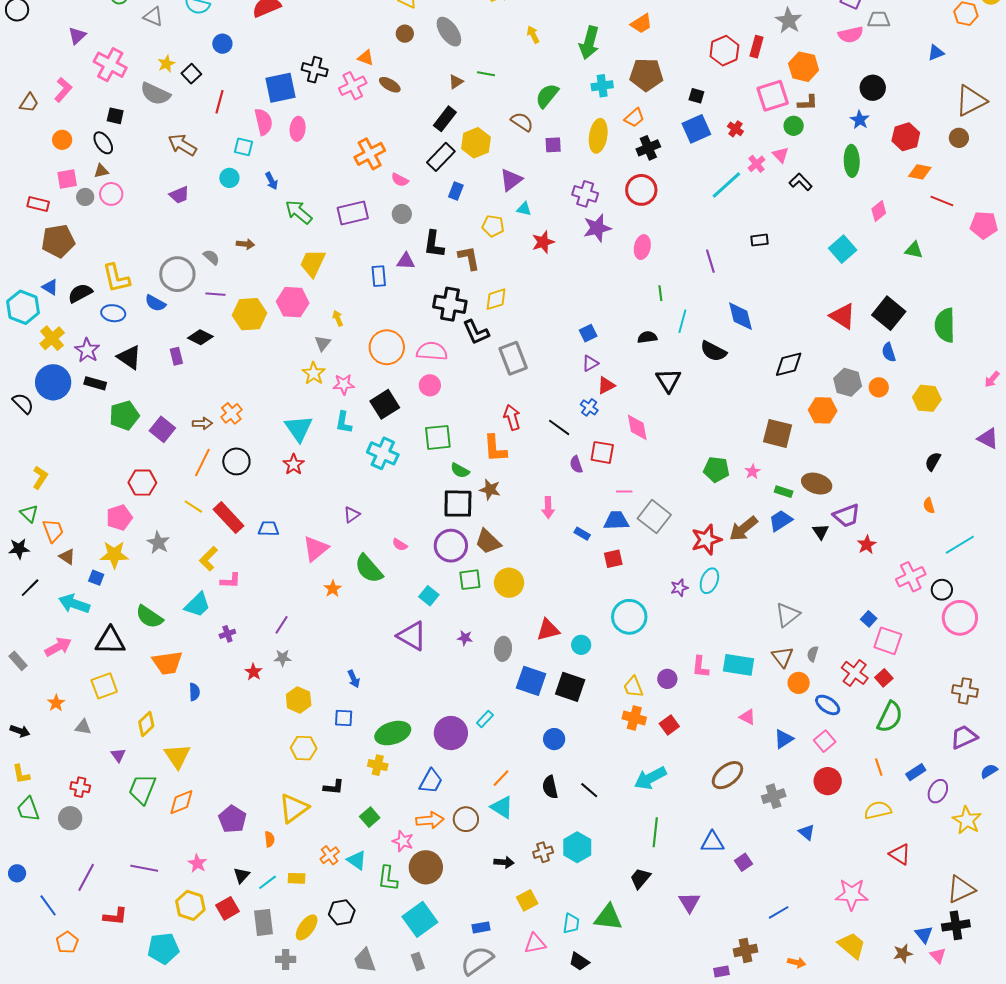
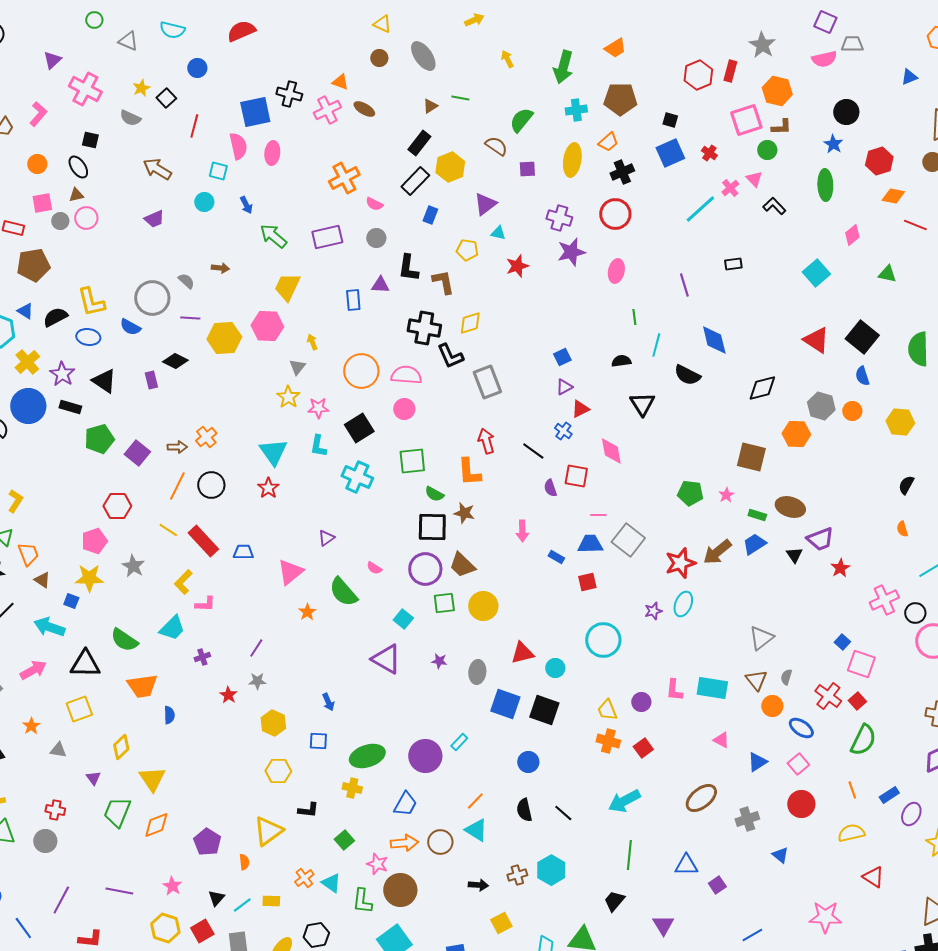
gray semicircle: (155, 94) -> (130, 118), size x0.7

